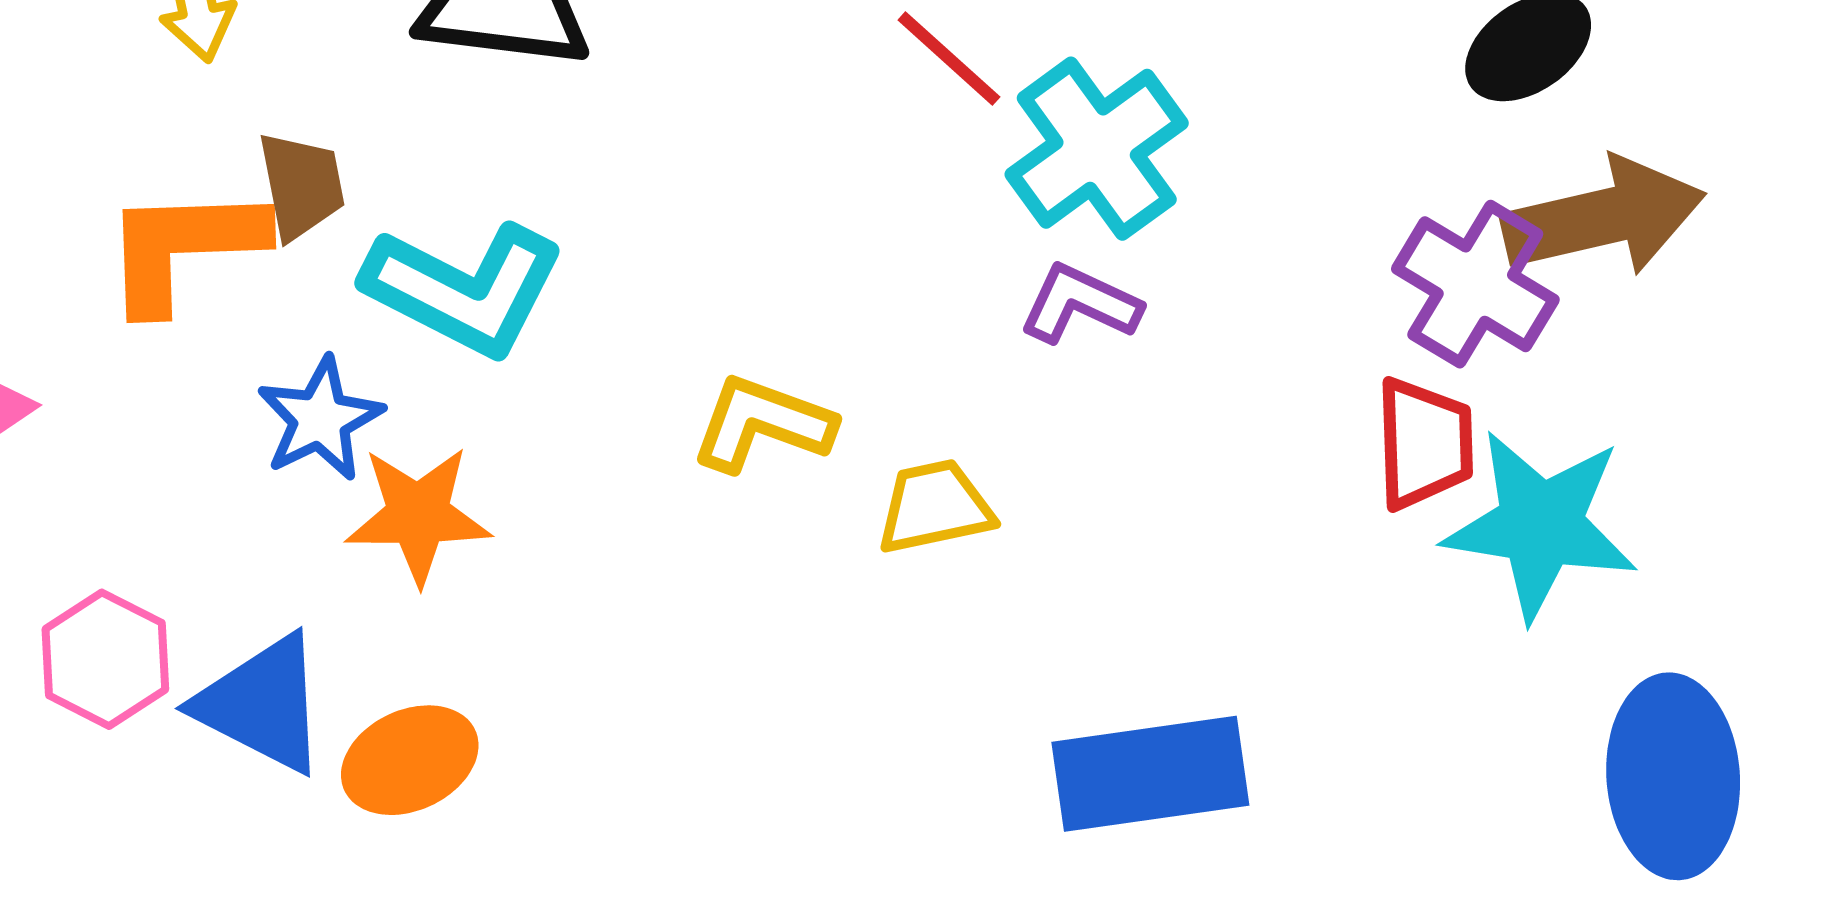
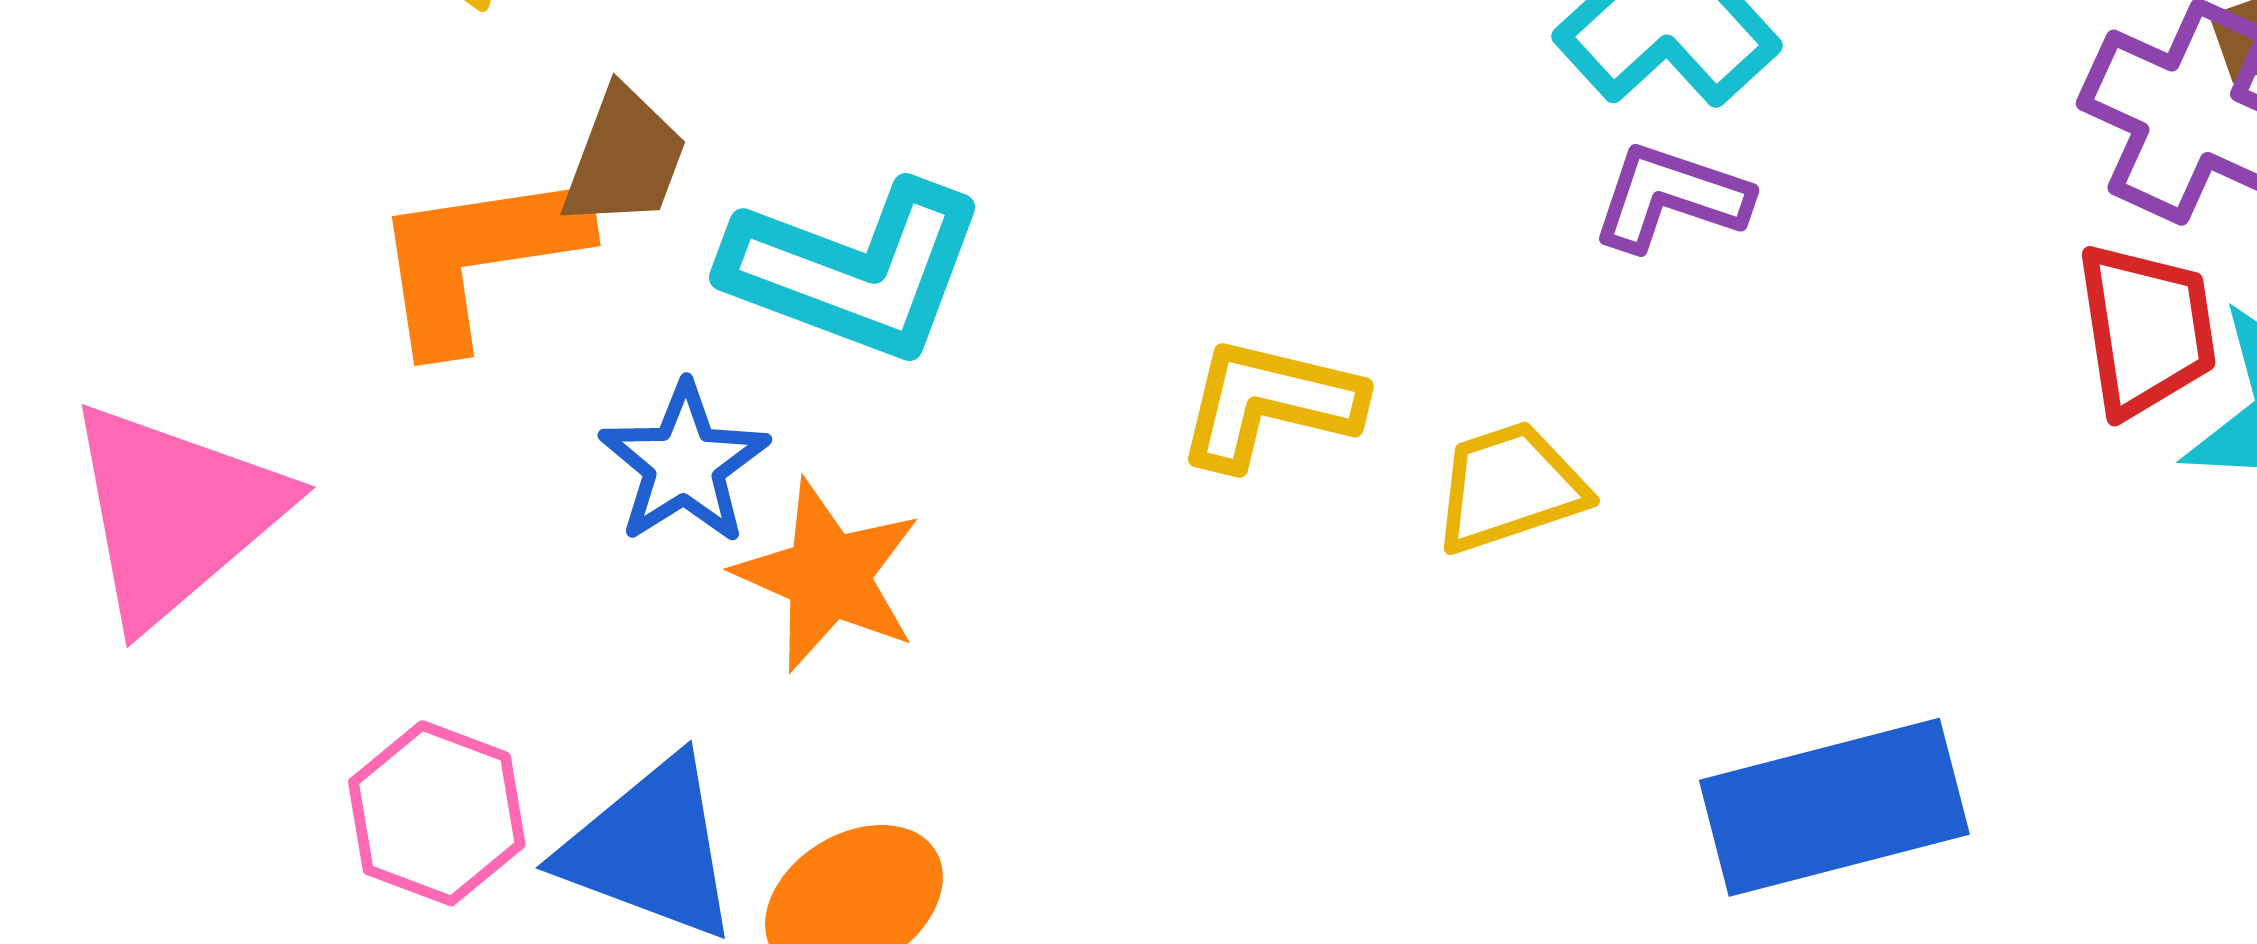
brown trapezoid: (301, 186) -> (624, 158), turned 38
orange star: (418, 515) -> (828, 576), turned 30

